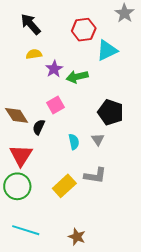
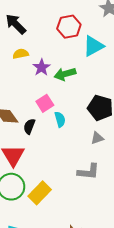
gray triangle: (98, 139) -> (97, 138), moved, turned 48
cyan semicircle: (74, 142) -> (60, 119), moved
yellow rectangle: (64, 186) -> (40, 193), moved

